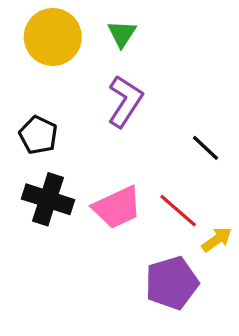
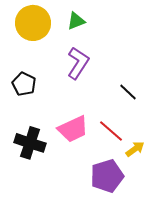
green triangle: (122, 34) -> (76, 21), turned 36
black cross: (48, 199) -> (30, 143), moved

